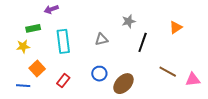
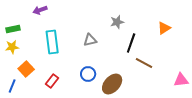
green rectangle: (33, 28) -> (13, 29), moved
brown line: (168, 72) -> (144, 63), moved
blue line: (23, 86) -> (12, 86), turned -72

